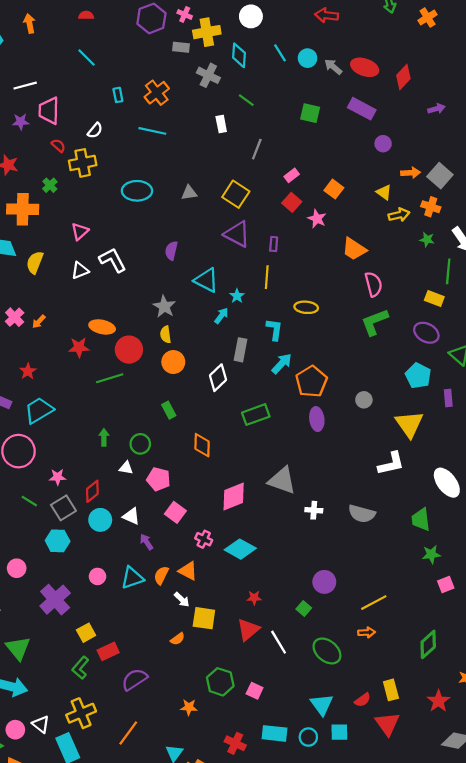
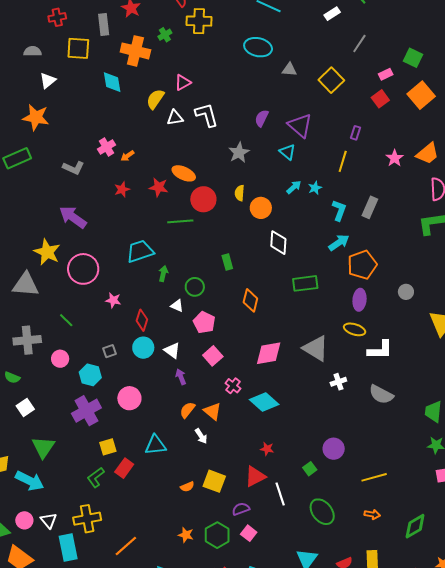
green square: (310, 113) -> (413, 58), moved
white rectangle: (221, 124) -> (332, 14), turned 56
orange square: (334, 189) -> (421, 95), size x1.5
cyan ellipse: (137, 191) -> (258, 47), moved
pink star: (317, 219) -> (395, 158), moved
purple triangle: (237, 234) -> (300, 125), moved
orange trapezoid: (354, 249) -> (427, 153), turned -85
yellow semicircle: (35, 262) -> (155, 99), moved
cyan triangle: (206, 280) -> (287, 152), size x0.7
cyan star: (237, 296) -> (315, 188), moved
gray star: (164, 306) -> (239, 153), moved
yellow ellipse: (306, 307) -> (355, 329), moved
gray rectangle: (240, 350) -> (370, 207), moved
orange circle: (173, 362) -> (261, 208), moved
red star: (28, 371) -> (122, 189), moved
white diamond: (218, 378) -> (278, 243), turned -55
cyan trapezoid: (39, 410) -> (140, 251), moved
white L-shape: (391, 464) -> (380, 350), moved
red diamond: (92, 491) -> (142, 320), turned -45
green line: (29, 501) -> (66, 320), moved
gray square: (63, 508) -> (110, 351), moved, size x0.6
white cross: (314, 510) -> (338, 382), turned -35
cyan hexagon: (58, 541) -> (90, 375), moved
pink circle: (17, 568) -> (60, 359), moved
pink circle: (97, 576) -> (129, 398), size x1.5
cyan triangle: (132, 578) -> (155, 445), moved
yellow square: (204, 618) -> (214, 481), moved
orange arrow: (367, 632) -> (372, 514), moved
orange semicircle: (178, 639) -> (187, 487), moved
red rectangle: (108, 651) -> (124, 468), turned -42
purple semicircle: (134, 679) -> (241, 509), moved, size x0.7
green hexagon: (220, 682) -> (217, 535), moved

